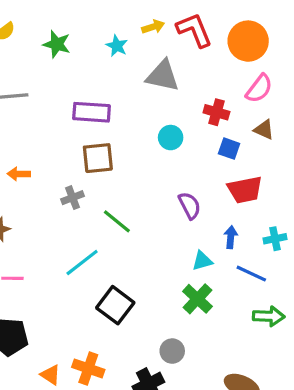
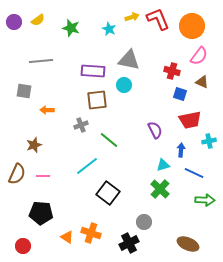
gray triangle: (163, 76) -> (129, 60), moved
cyan circle: (171, 138) -> (124, 85), moved
cyan cross: (275, 239) -> (209, 141), moved

